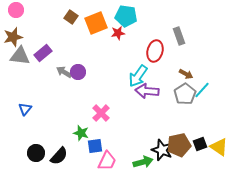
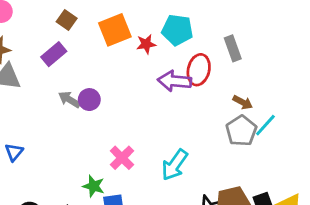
cyan pentagon: (126, 16) -> (177, 30), moved
brown square: (71, 17) -> (67, 20), moved
purple rectangle: (43, 53) -> (54, 54), moved
cyan arrow: (138, 76) -> (175, 165), moved
purple arrow: (147, 91) -> (175, 81), moved

